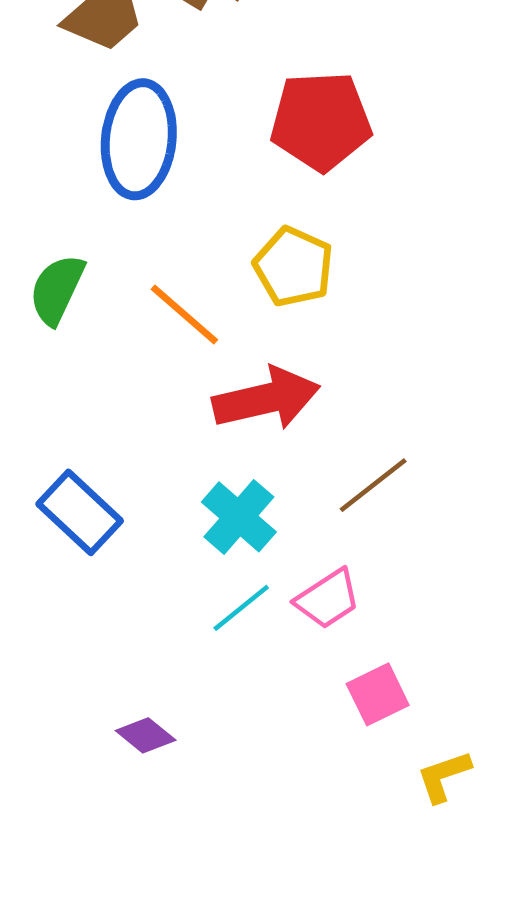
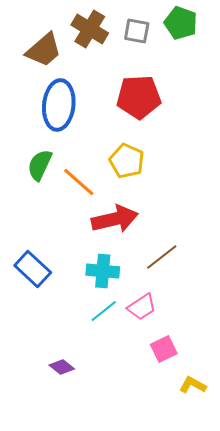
green semicircle: (57, 289) -> (40, 165), moved
cyan cross: (239, 517) -> (103, 271), turned -36
yellow L-shape: (444, 776) -> (193, 385), turned 48

